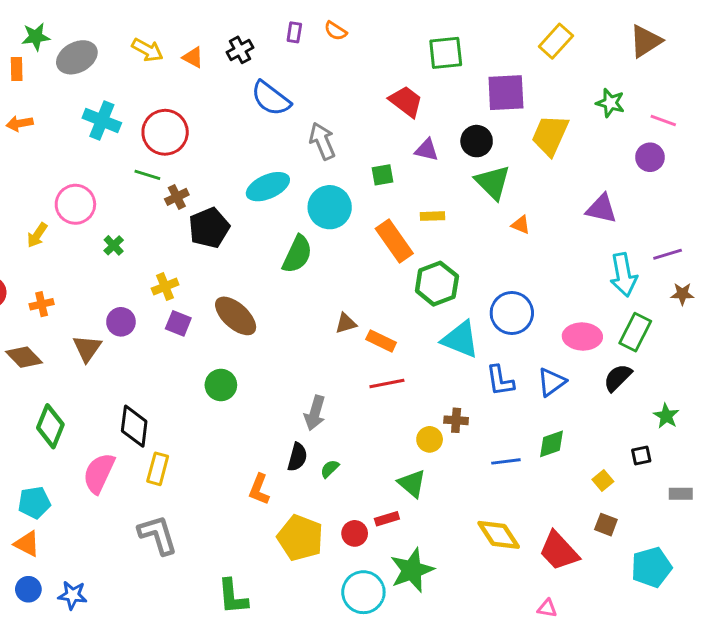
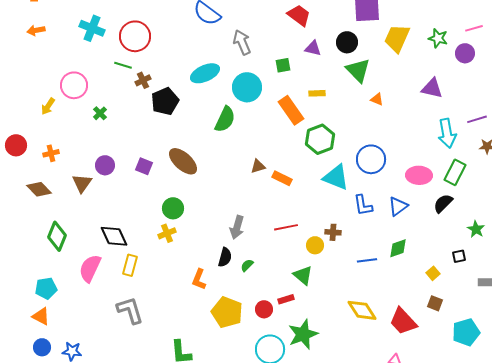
green star: (610, 103) -> (438, 38), moved
pink line: (663, 120) -> (474, 28), turned -36
yellow cross: (165, 287) -> (167, 233), moved
red line: (387, 384) -> (286, 227), moved
black diamond: (134, 426) -> (114, 236), turned -32

